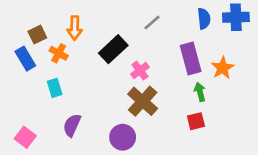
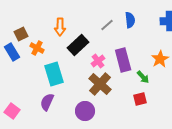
blue semicircle: (204, 19) -> (130, 20), moved
orange arrow: (75, 28) -> (60, 27), moved
purple rectangle: (191, 59) -> (123, 60), moved
cyan rectangle: (55, 88) -> (54, 74), moved, size x1.6
green arrow: (200, 92) -> (143, 77), turned 152

